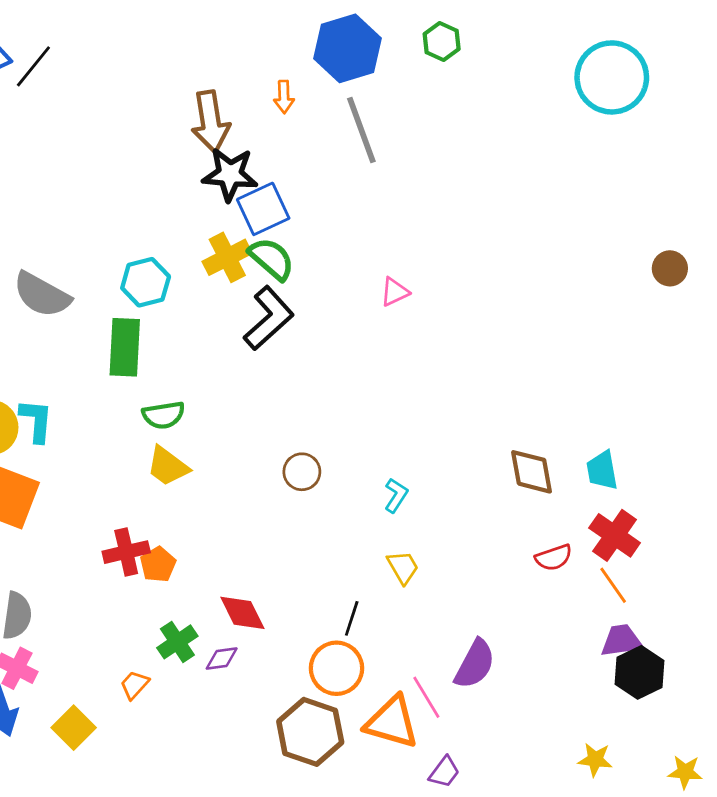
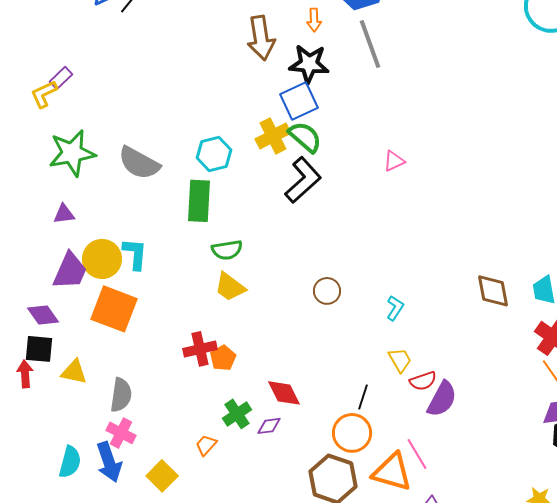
black star: (230, 174) -> (309, 64), moved
red semicircle: (554, 558) -> (423, 381), moved
purple semicircle: (475, 664) -> (442, 399), moved

